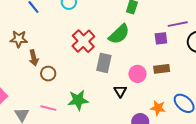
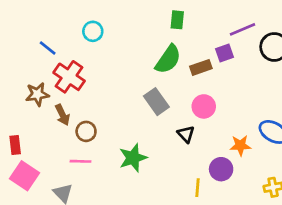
red cross: (83, 41) -> (69, 77), moved
gray rectangle: (104, 63) -> (156, 102), turned -36
brown rectangle: (162, 69) -> (201, 67), moved
pink line: (48, 108) -> (81, 161), moved

